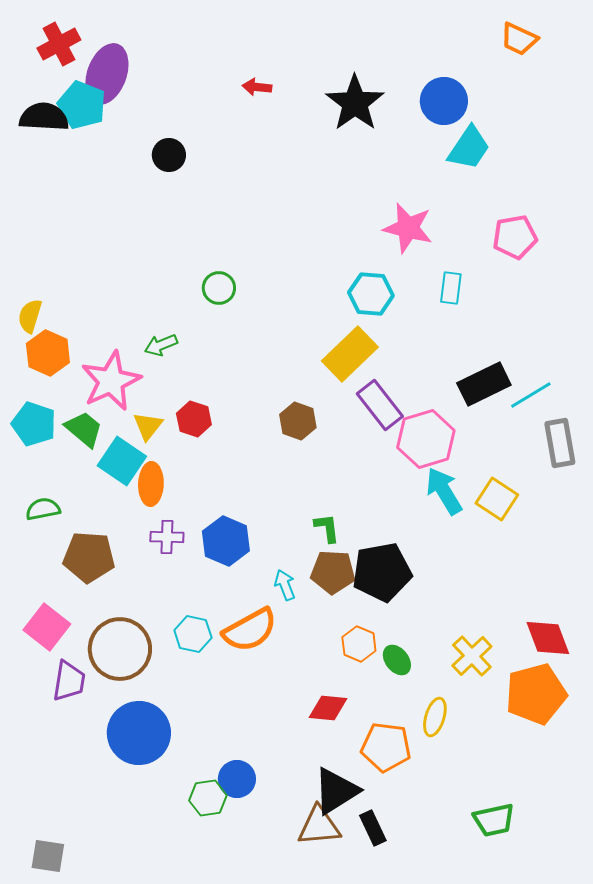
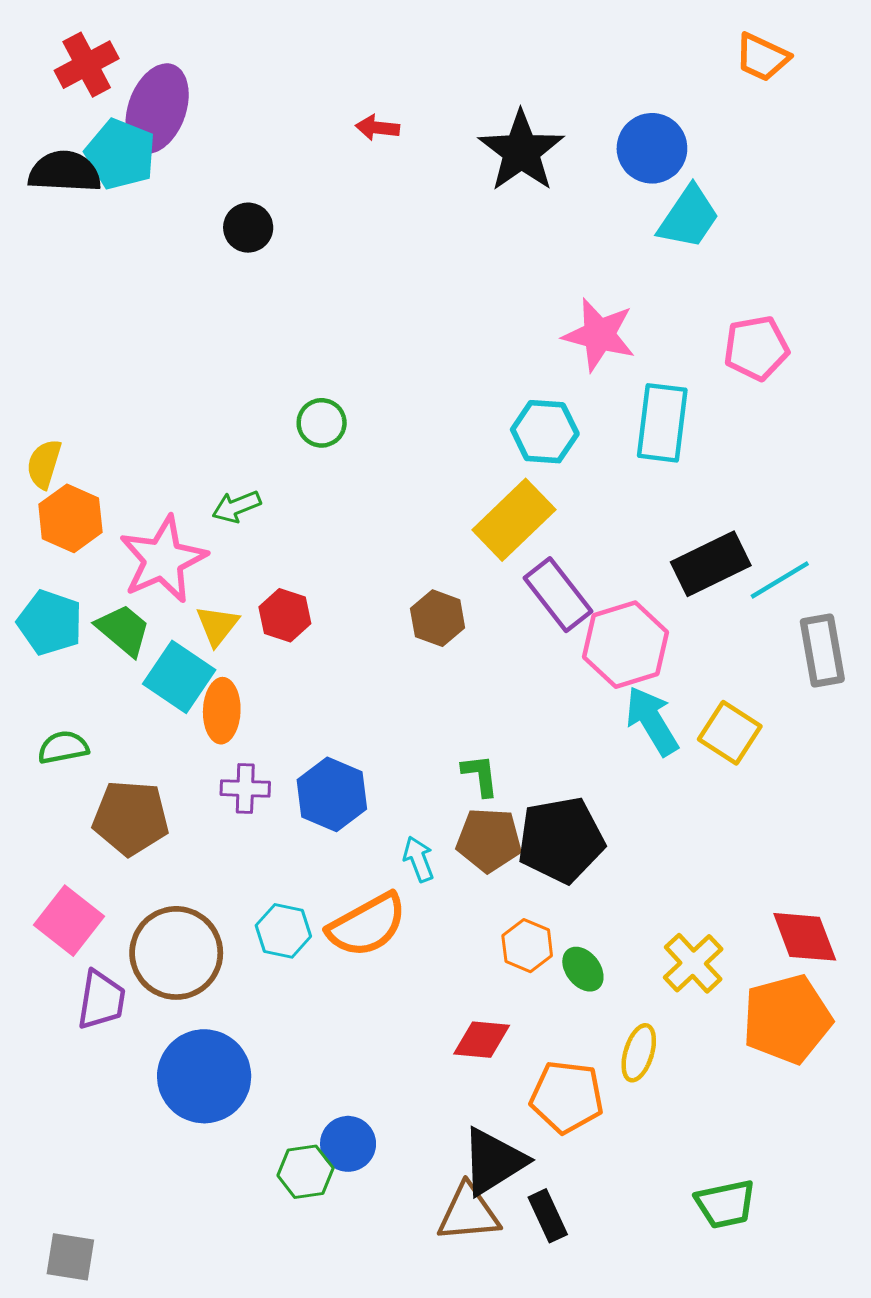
cyan rectangle: (451, 288) -> (662, 423), size x1.6

